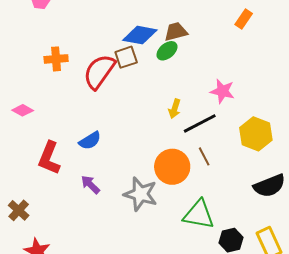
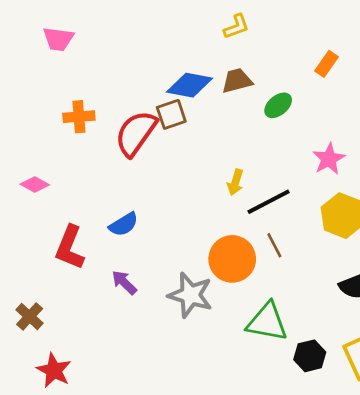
green ellipse: (167, 51) -> (278, 105), moved
pink star: (222, 91) -> (329, 159), moved, turned 30

